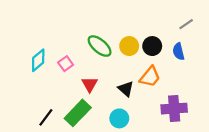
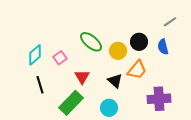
yellow circle: (129, 46) -> (118, 51), moved
black line: (46, 117) -> (40, 85), moved, turned -54

